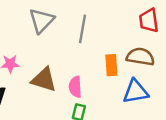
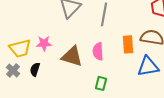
pink semicircle: (75, 87) -> (98, 51), moved

